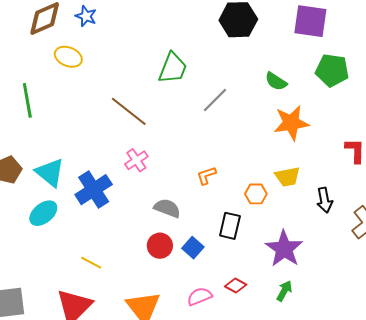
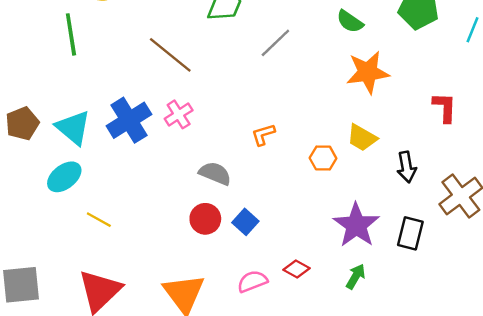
green line: (27, 100) -> (71, 34), moved
yellow trapezoid: (288, 177) -> (362, 138), turned 40
blue cross: (94, 190) -> (129, 120), moved
black rectangle: (230, 226) -> (410, 233), moved
yellow line: (91, 263) -> (99, 220), moved

